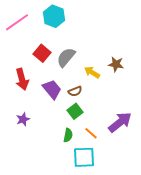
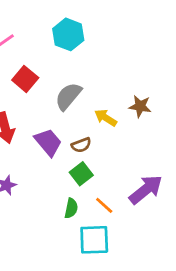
cyan hexagon: (54, 16) -> (68, 34), moved
red square: (42, 53) -> (25, 79), moved

